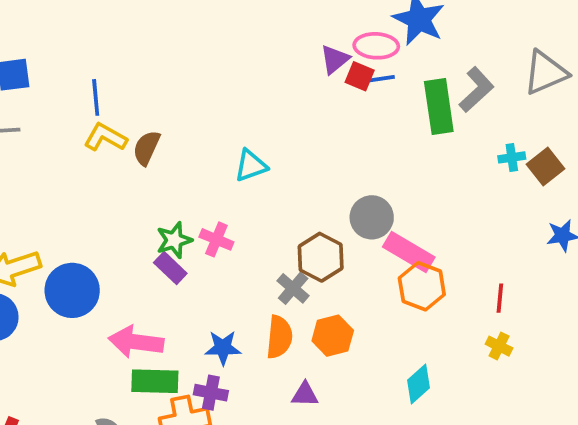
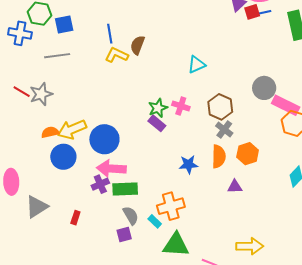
red square: (360, 76) -> (252, 12), turned -35
brown semicircle: (147, 148) -> (137, 45), moved
brown hexagon: (321, 257) -> (220, 107), moved
pink arrow: (136, 342) -> (111, 169), moved
green rectangle: (155, 381) -> (125, 189), moved
purple cross: (211, 393) -> (100, 184), moved, turned -30

